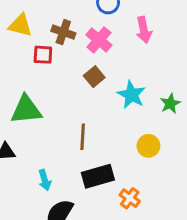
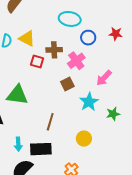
pink arrow: (144, 30) -> (104, 78), moved, turned 42
brown cross: (63, 32) -> (54, 50), turned -35
yellow circle: (148, 146) -> (84, 139), moved
black rectangle: (98, 176) -> (41, 149), moved

